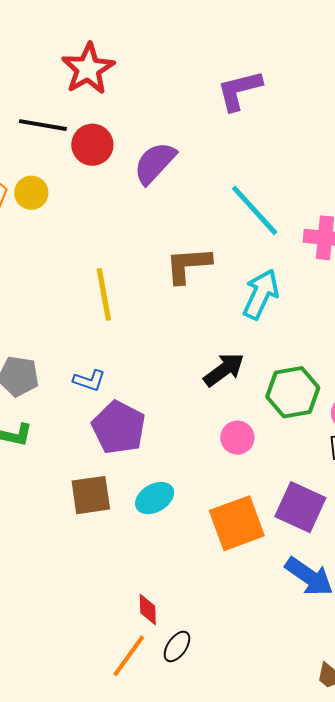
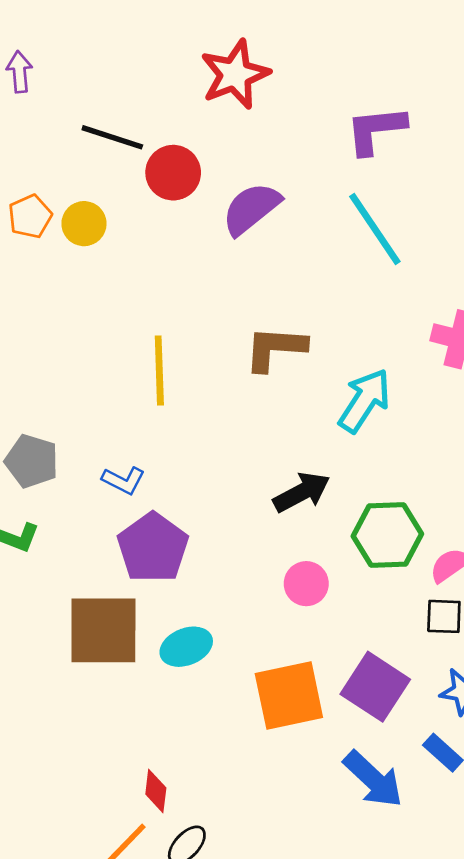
red star: (88, 69) -> (235, 74), moved
cyan line: (255, 210) -> (375, 229), moved
brown square: (91, 495) -> (103, 630), size x1.4

